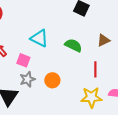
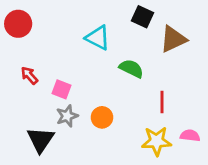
cyan triangle: (39, 38) -> (98, 38), moved
brown triangle: (103, 40) -> (173, 39), moved, size x1.5

